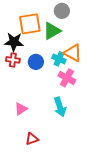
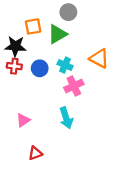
orange square: (30, 24) -> (33, 26), size x0.7
orange triangle: (73, 53) -> (99, 58), moved
pink cross: (67, 78) -> (74, 86), turned 36

